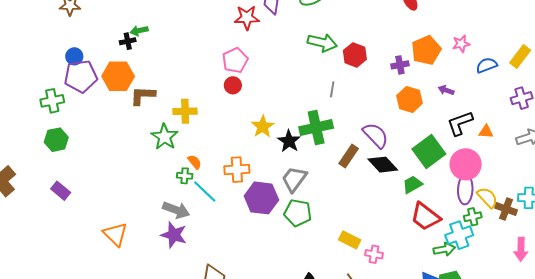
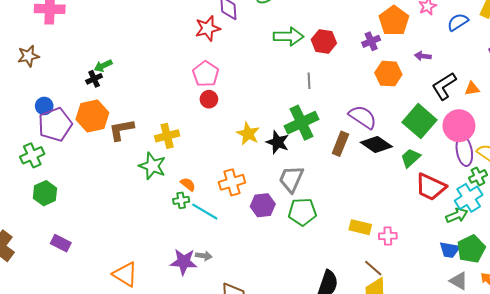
purple hexagon: (261, 198) -> (263, 205), size x0.7
gray arrow: (176, 210) -> (204, 256), moved, size x0.6

